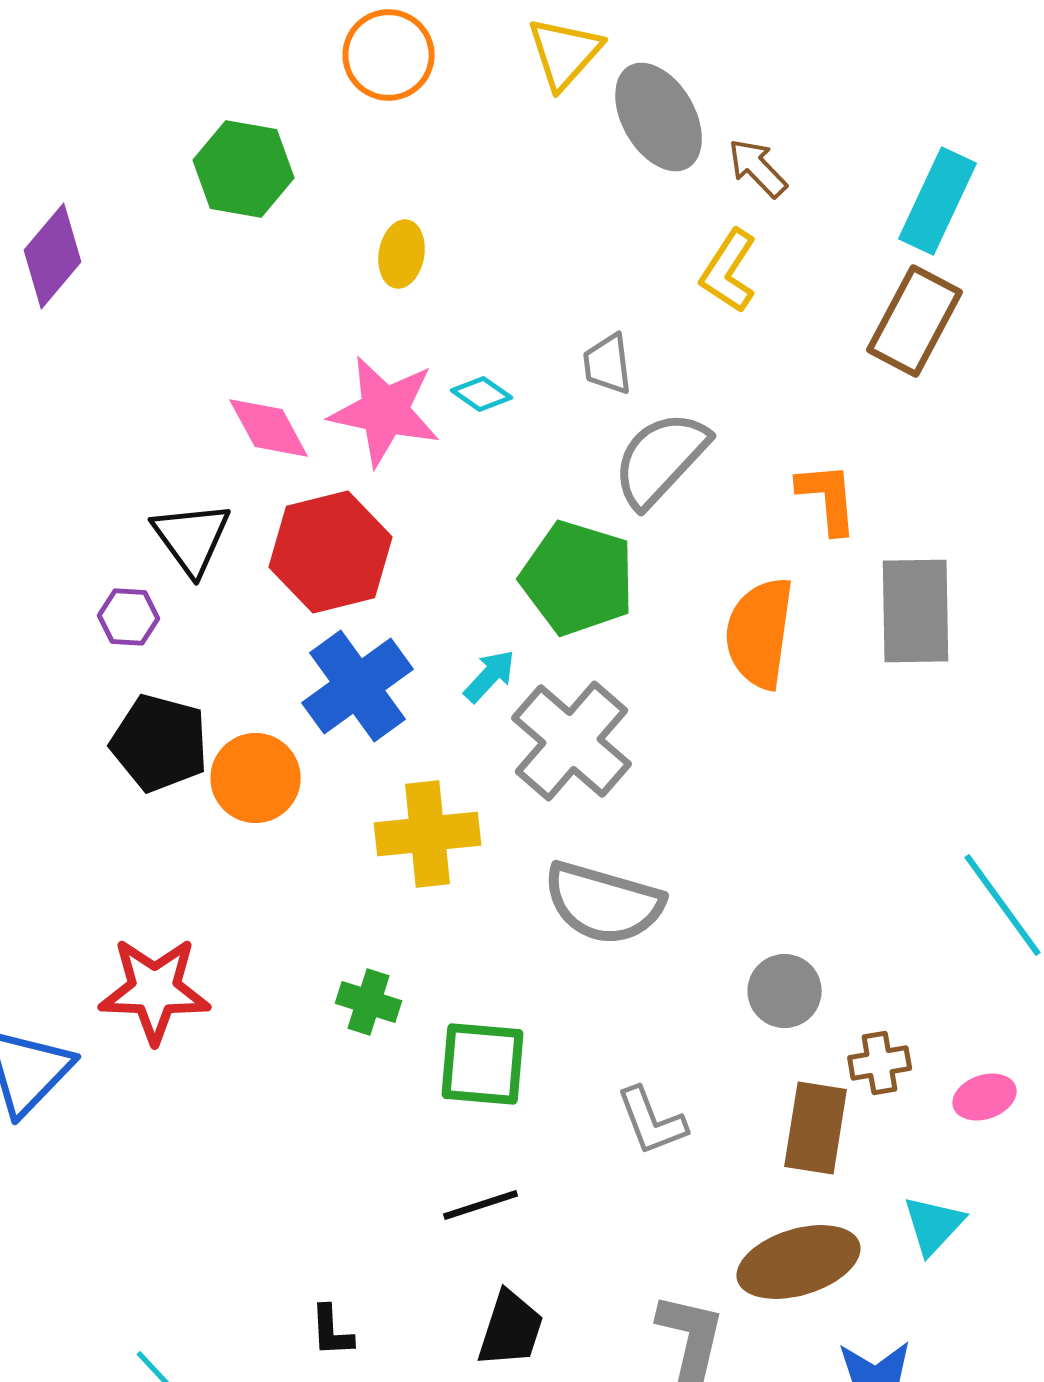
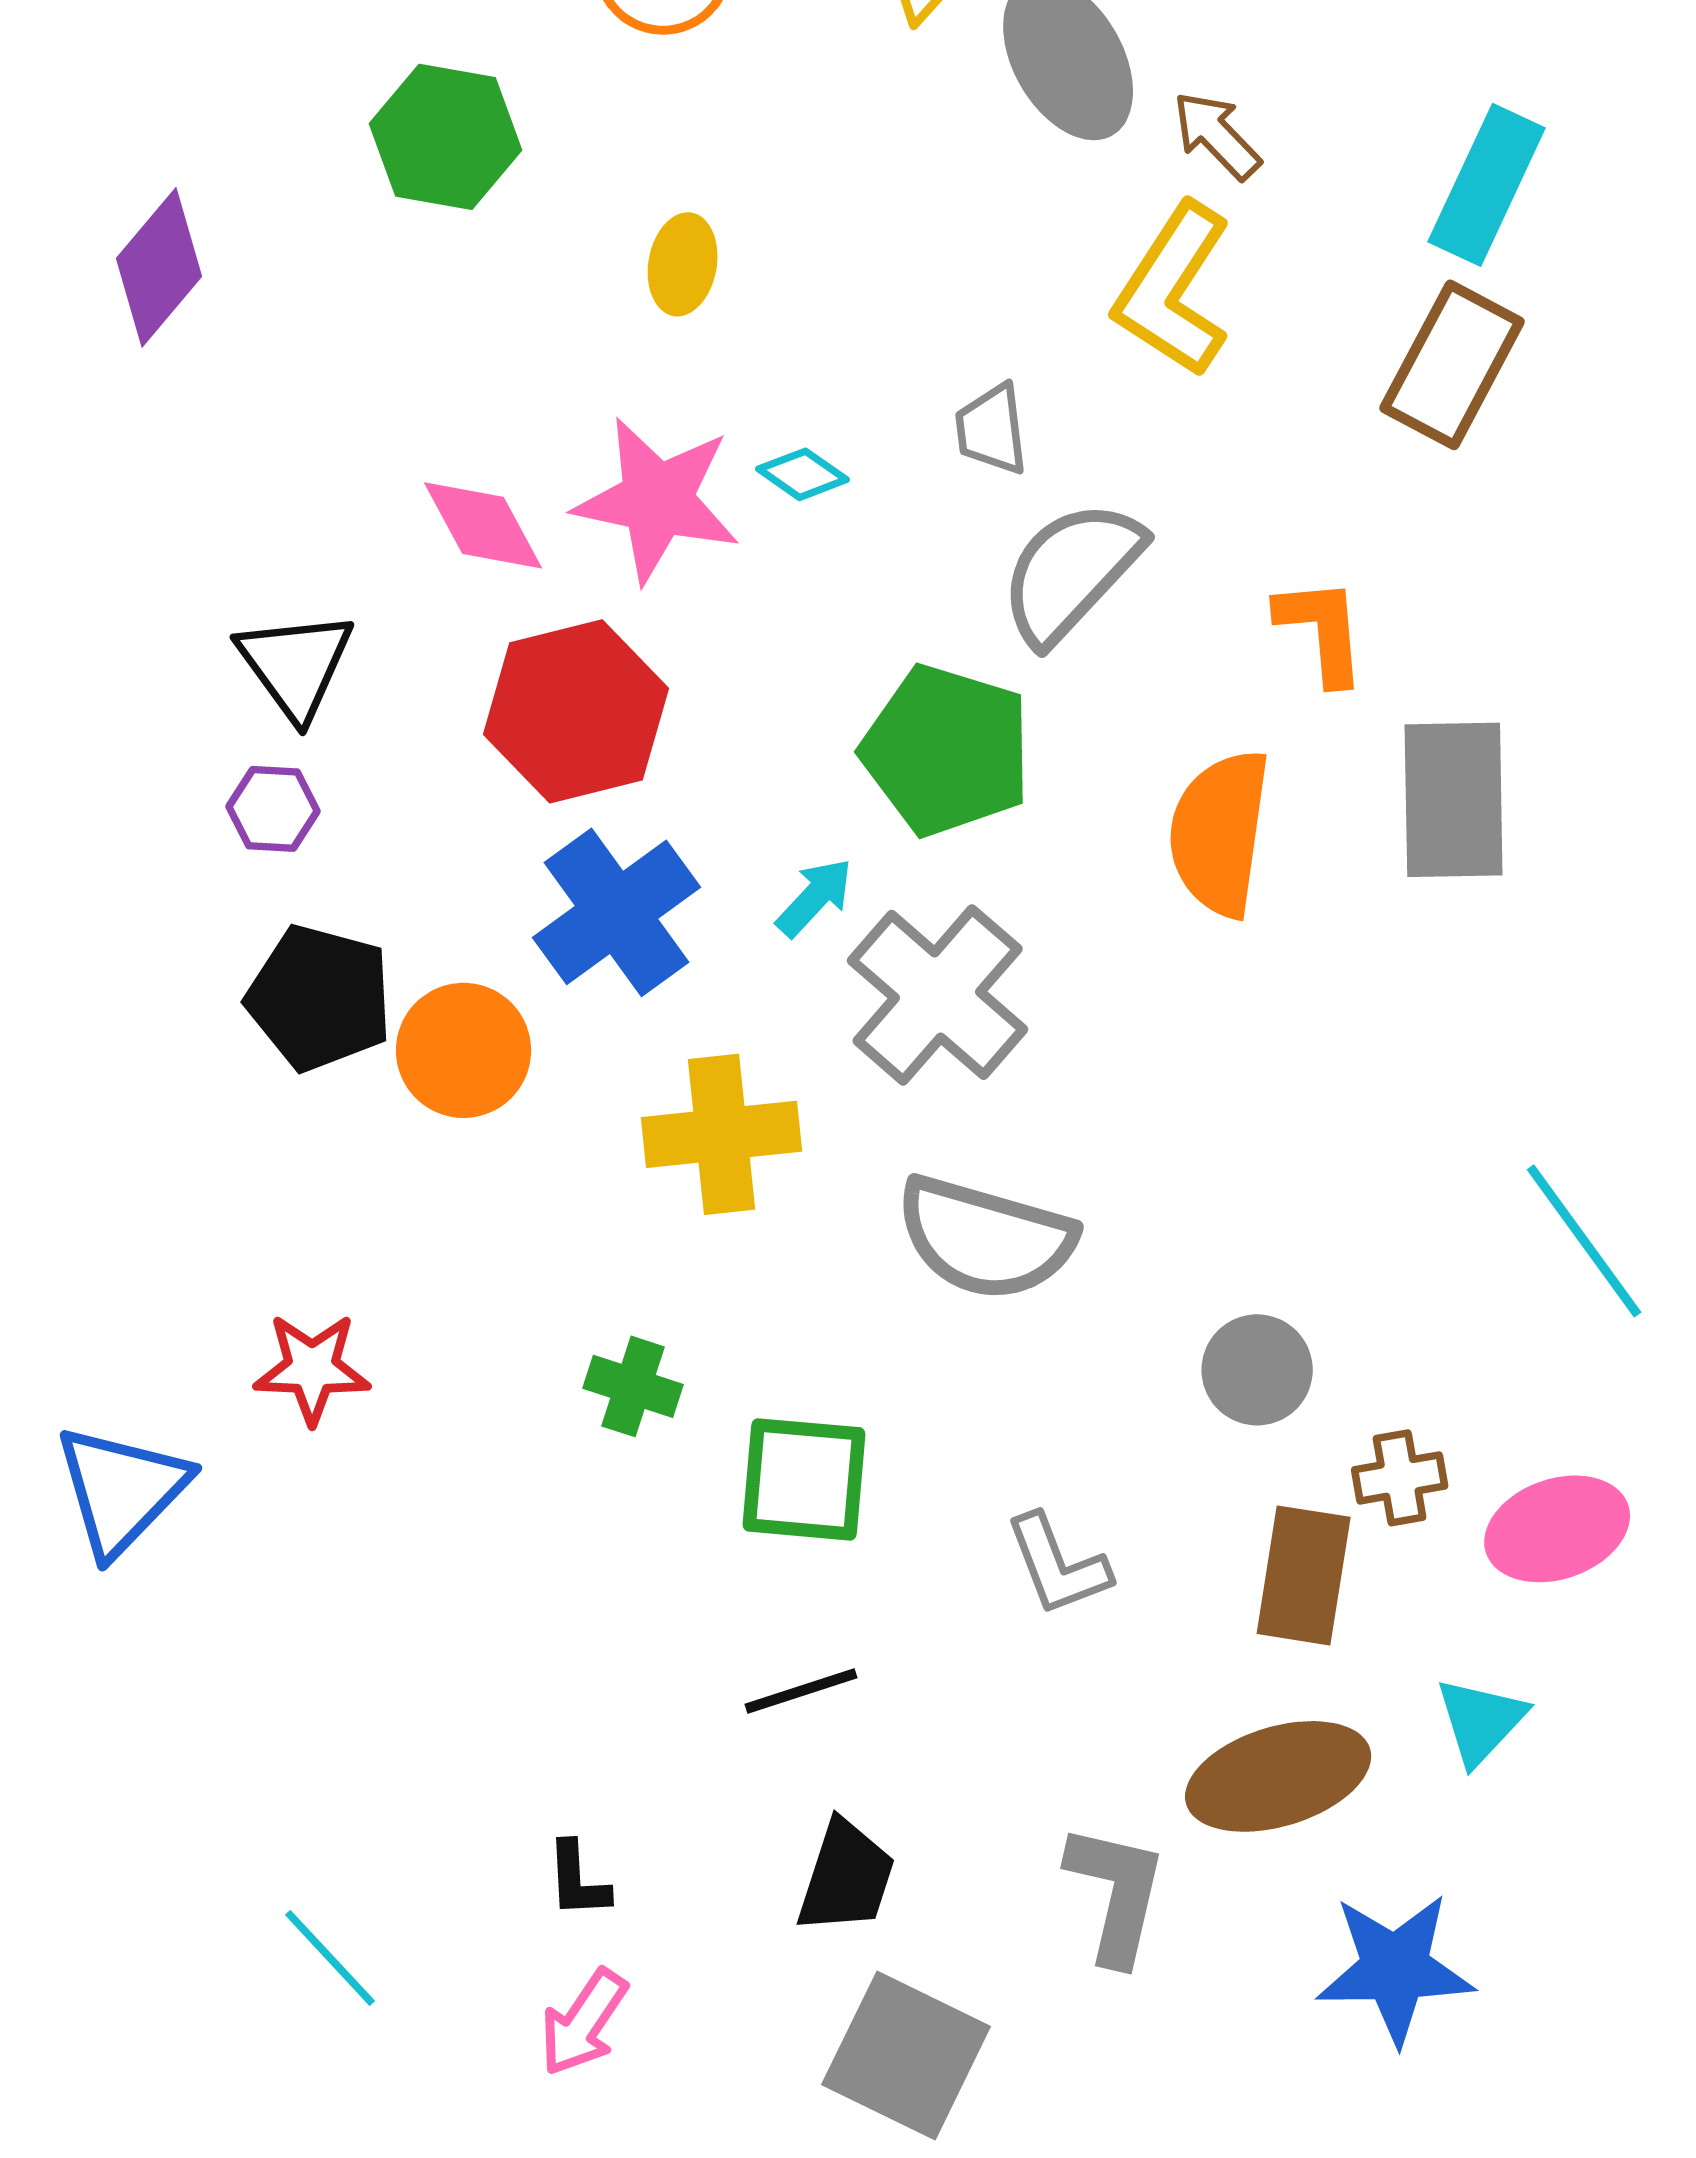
yellow L-shape: (729, 271) -> (1173, 290), size x1.4
black triangle: (192, 538) -> (296, 665), moved
red star: (155, 990) -> (312, 1368), size x0.7
pink ellipse: (985, 1097) -> (1557, 1529), size x1.5

